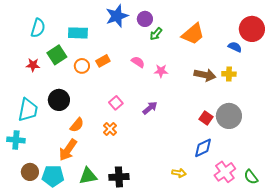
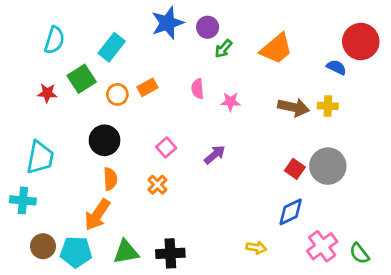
cyan rectangle: (78, 33) -> (112, 47), turned -54
pink semicircle: (138, 62) -> (198, 89), turned -128
black circle: (59, 100) -> (105, 140), moved
orange semicircle: (77, 125) -> (110, 179), turned -42

